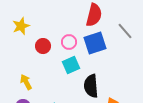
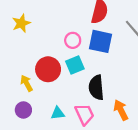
blue square: (95, 43) -> (101, 41), turned 30
red circle: (43, 46) -> (48, 69), moved, size x1.5

